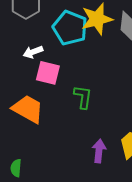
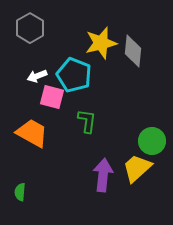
cyan pentagon: (70, 28) -> (74, 75), moved
purple arrow: (99, 151) -> (103, 175), size x1.4

